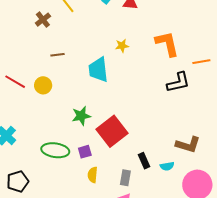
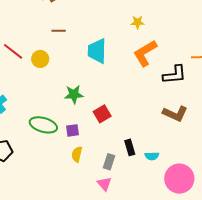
orange L-shape: (167, 44) -> (145, 53), moved, turned -116
yellow star: (122, 46) -> (138, 22), moved
red square: (112, 131) -> (102, 114), size x0.6
brown L-shape: (188, 145) -> (175, 114), moved

